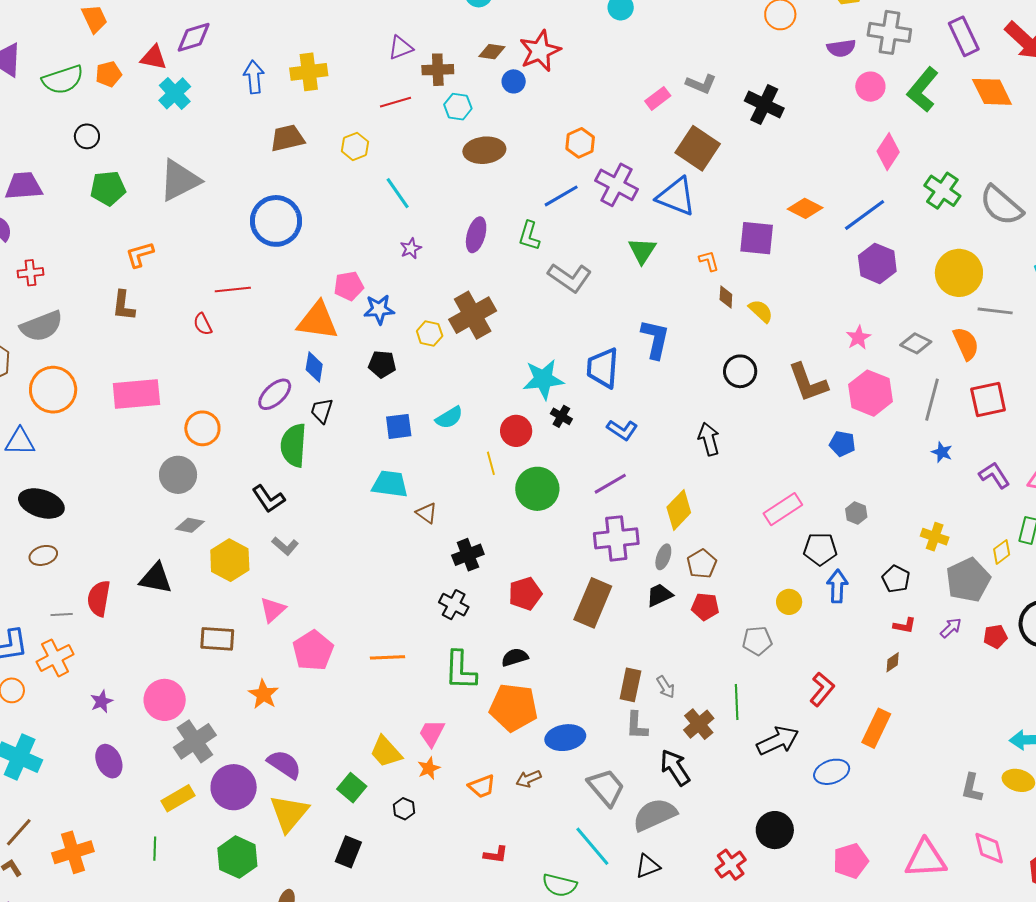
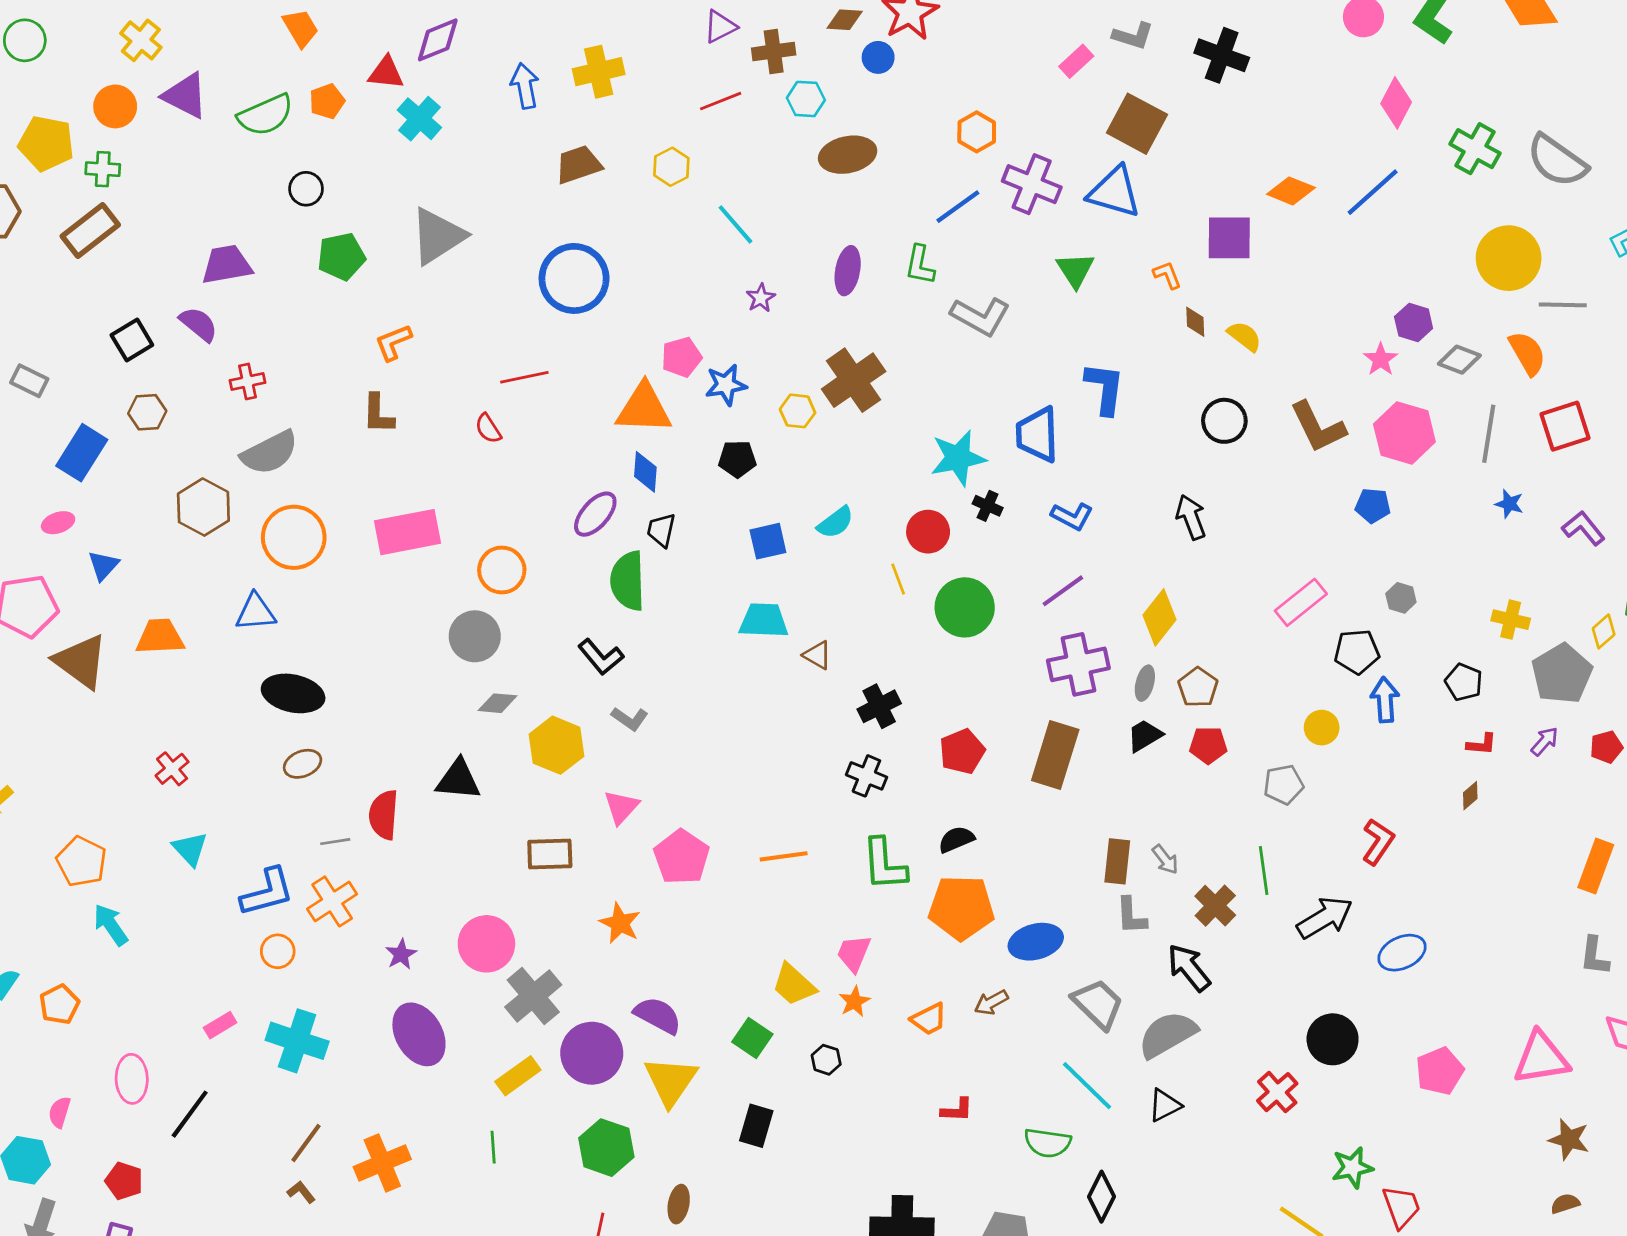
purple hexagon: (877, 263) -> (1414, 323), moved, size x0.7
orange rectangle: (876, 728) -> (1596, 866), moved
purple ellipse: (109, 761) -> (419, 1034), size x1.4

